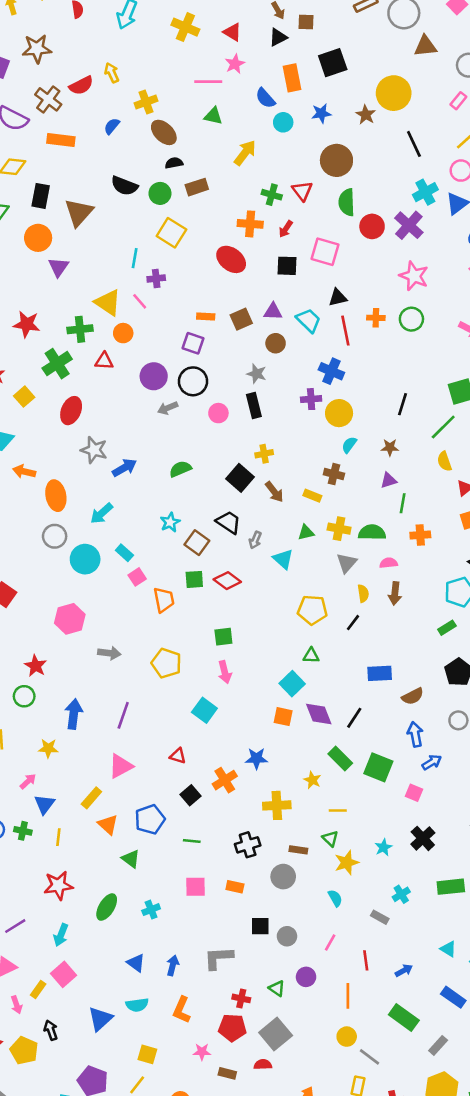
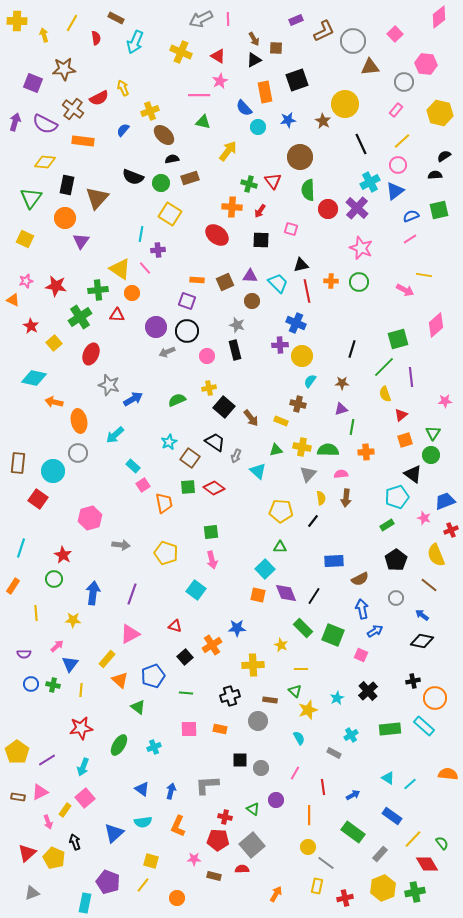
pink square: (325, 252) -> (291, 229), size x0.6
yellow cross: (264, 454) -> (209, 388), moved
cyan circle: (85, 559) -> (53, 471), moved

